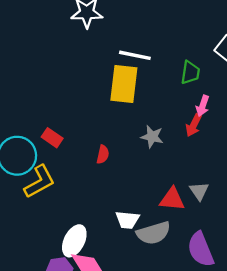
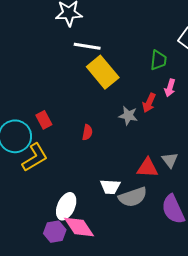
white line: (135, 55) -> (87, 46), moved
yellow rectangle: (124, 84) -> (103, 72), turned -44
red arrow: (194, 125) -> (149, 103), moved
red rectangle: (52, 138) -> (44, 120), turned 30

